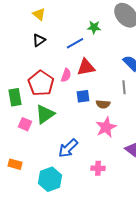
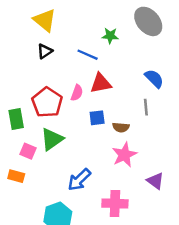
yellow triangle: (39, 14) -> (45, 20), size x1.5
blue line: (75, 43) -> (88, 55), turned 54
orange rectangle: (15, 164) -> (16, 176), moved
pink cross: (98, 168) -> (115, 203), size x1.5

